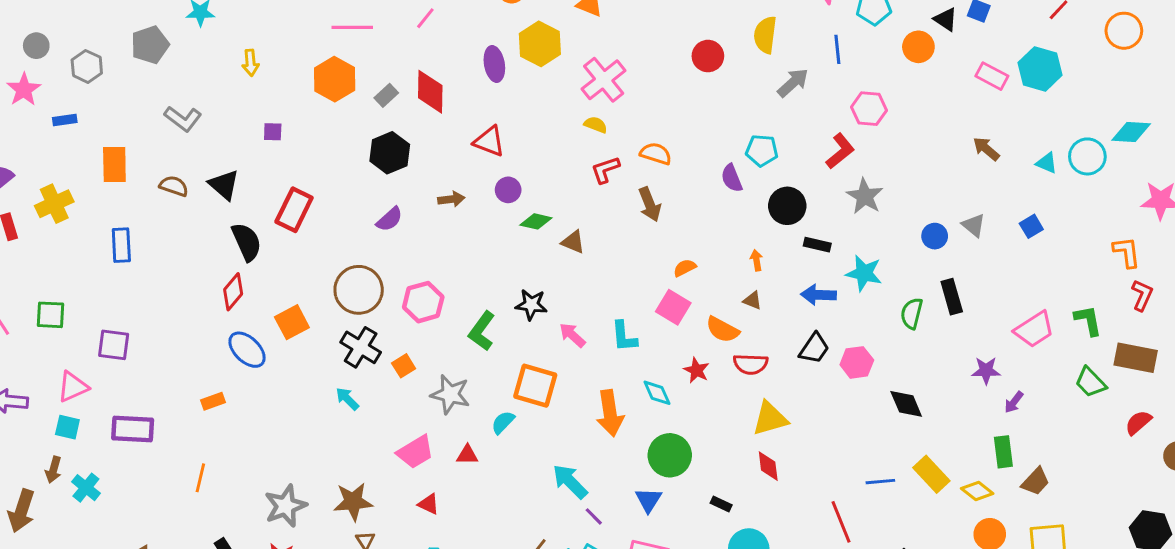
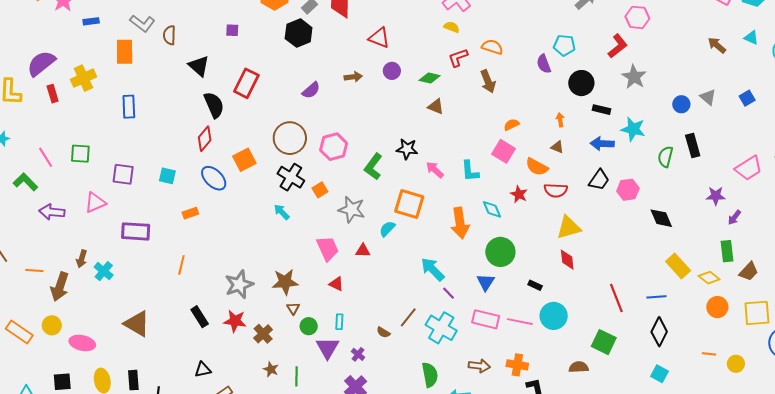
gray L-shape: (183, 119) -> (142, 23), moved
black hexagon: (390, 153) -> (299, 33), moved
cyan triangle: (1047, 163) -> (751, 38), moved
brown semicircle: (174, 186) -> (169, 35), moved, turned -108
green diamond: (536, 221) -> (430, 78), moved
cyan square: (67, 427) -> (167, 176), moved
pink trapezoid: (415, 452) -> (328, 248), turned -84
blue line: (880, 482) -> (656, 297), moved

